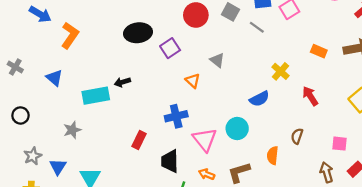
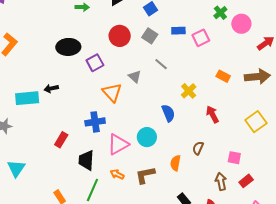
gray line: (257, 27) -> (161, 64), moved
orange triangle: (193, 81) -> (112, 92), size x1.5
blue semicircle: (259, 99) -> (168, 113), turned -90
pink triangle: (205, 140) -> (118, 144), turned 35

